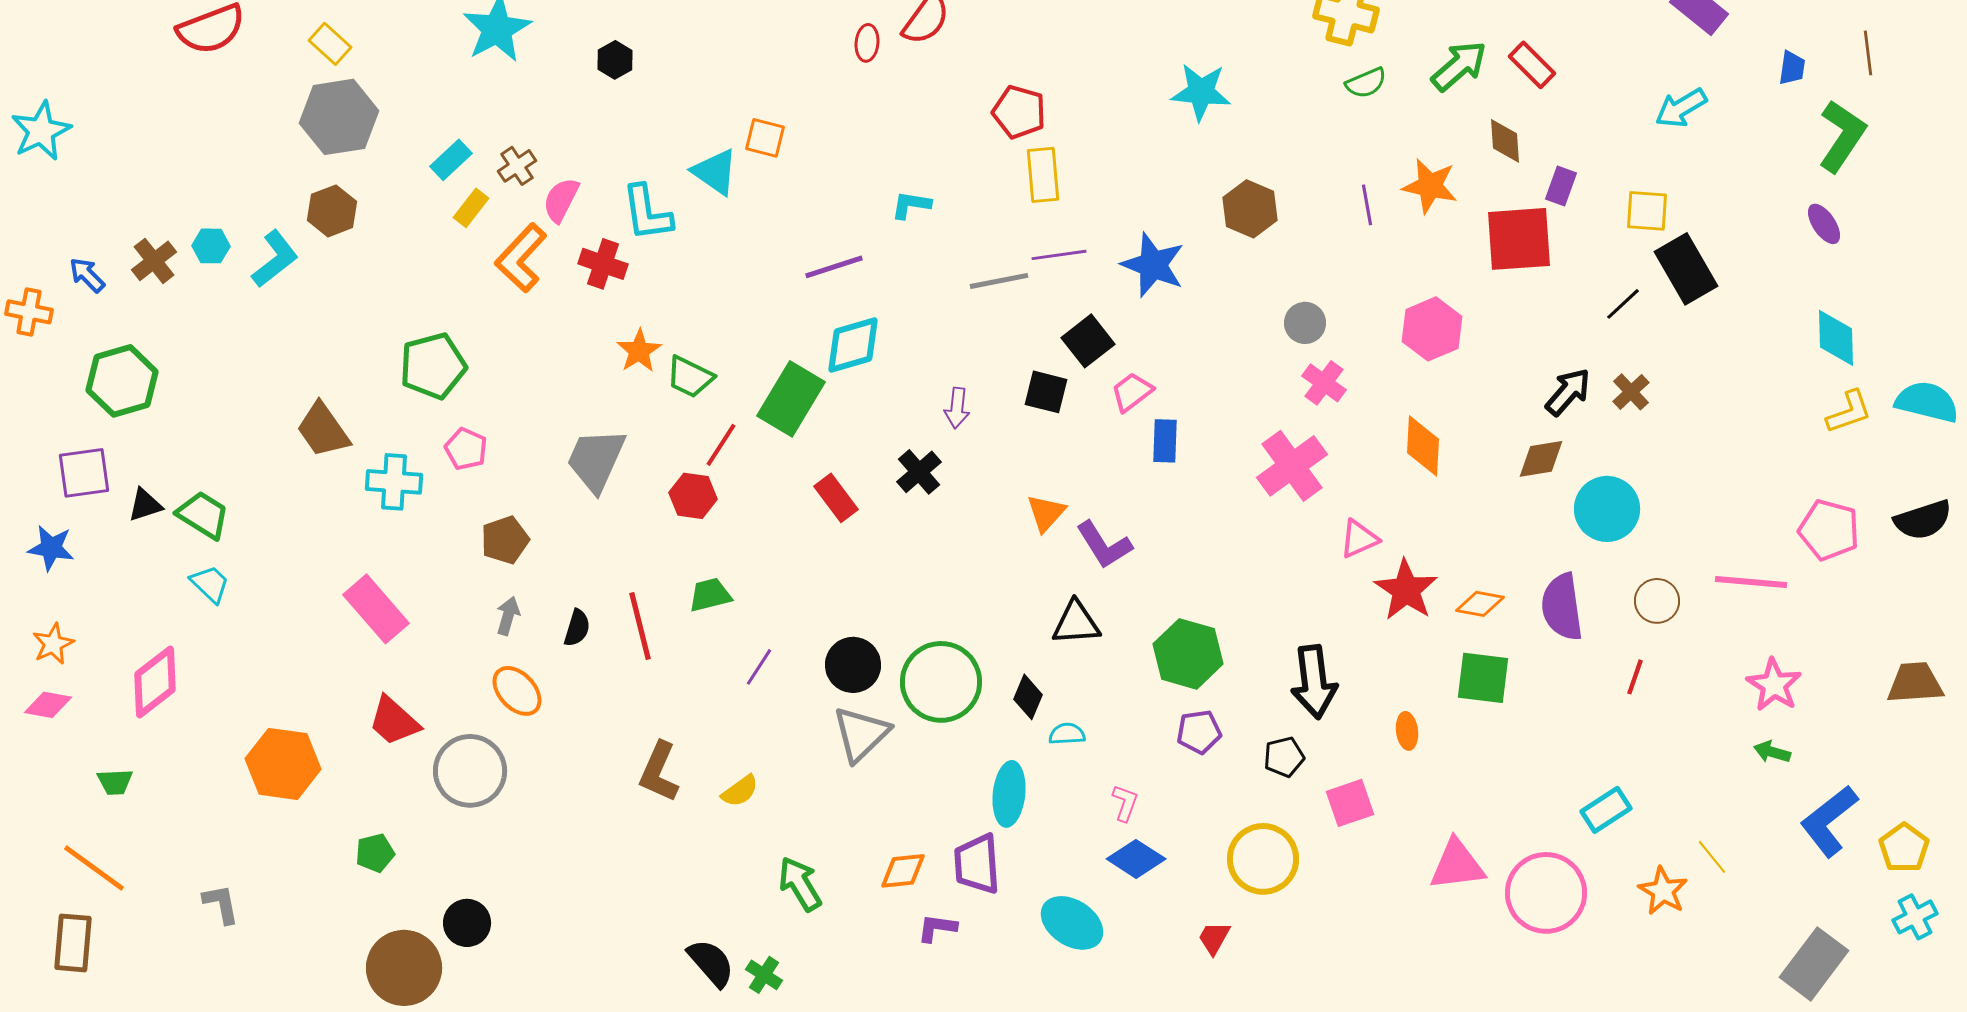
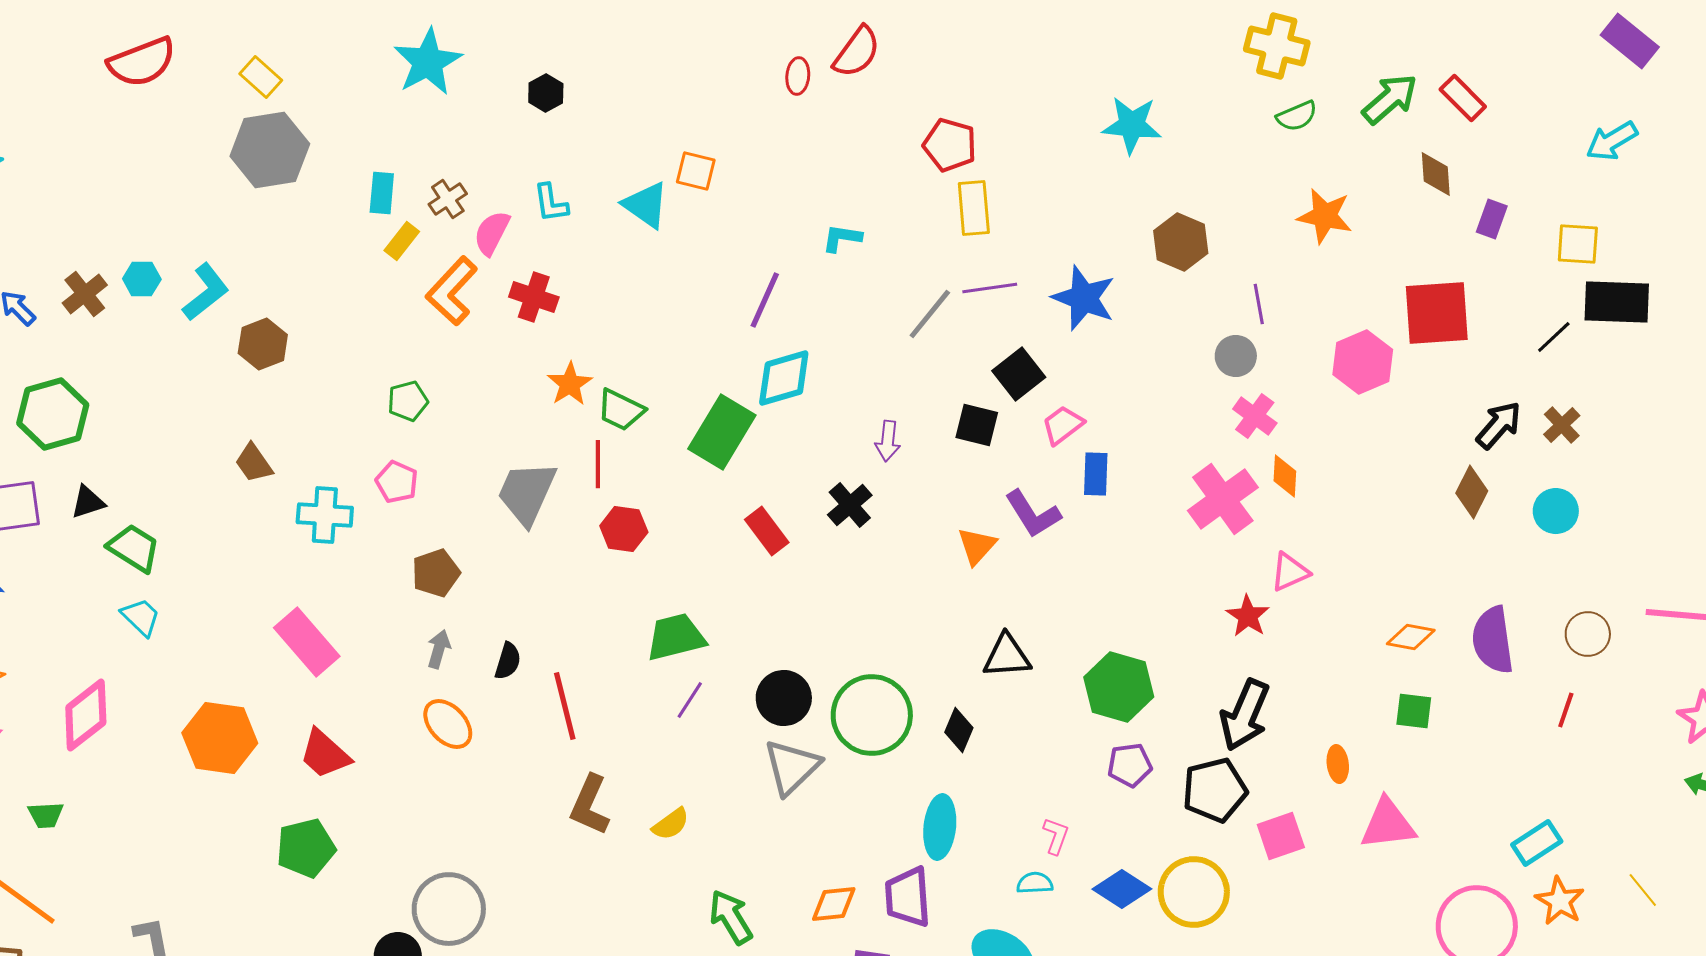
cyan rectangle: (451, 160) -> (382, 193), turned -42
orange star: (1430, 186) -> (1325, 216), moved
purple line: (1367, 205) -> (1259, 304), moved
brown hexagon: (332, 211) -> (263, 344), moved
cyan L-shape: (647, 213) -> (551, 203), moved, size x0.7
red square: (1519, 239) -> (1437, 313), moved
purple line: (834, 267) -> (765, 300), turned -48
black rectangle: (1686, 269) -> (1617, 302), turned -58
gray line: (999, 281) -> (930, 314), turned -40
green pentagon: (433, 366) -> (408, 401), moved, size x0.6
brown trapezoid: (323, 430) -> (254, 463), size x0.7
red line: (721, 445) -> (598, 464), moved, turned -33
orange diamond: (1423, 446) -> (1285, 476), moved, size x0.7
brown diamond: (1541, 459) -> (1472, 492), turned -54
black triangle: (145, 505) -> (88, 502), moved
cyan circle: (1607, 509) -> (1556, 511), moved, size x0.7
purple L-shape: (1104, 545) -> (1033, 514), moved
red star: (1406, 590) -> (1248, 616), moved, size x0.7
green trapezoid: (710, 595) -> (676, 637), moved, size x1.4
red line: (640, 626) -> (565, 706), moved
green square: (1483, 678) -> (1414, 711), size x0.7
black arrow: (1314, 682) -> (1245, 715), turned 30
cyan semicircle: (1067, 734) -> (1035, 883), moved
black pentagon: (1284, 757) -> (1215, 790), size x1.6
orange hexagon: (283, 764) -> (220, 738), moved
gray circle: (470, 771) -> (449, 909), moved
green pentagon: (375, 853) -> (306, 848), moved, size x1.5
blue diamond: (1136, 859) -> (1122, 889), moved
pink triangle: (1457, 865) -> (1388, 824), moved
orange star: (1663, 891) -> (1560, 901), moved

